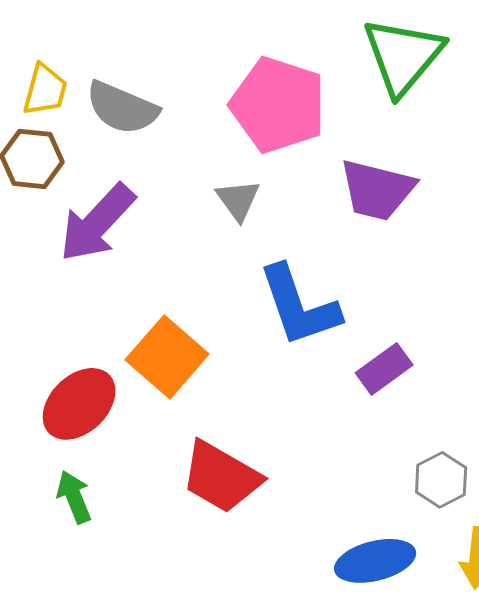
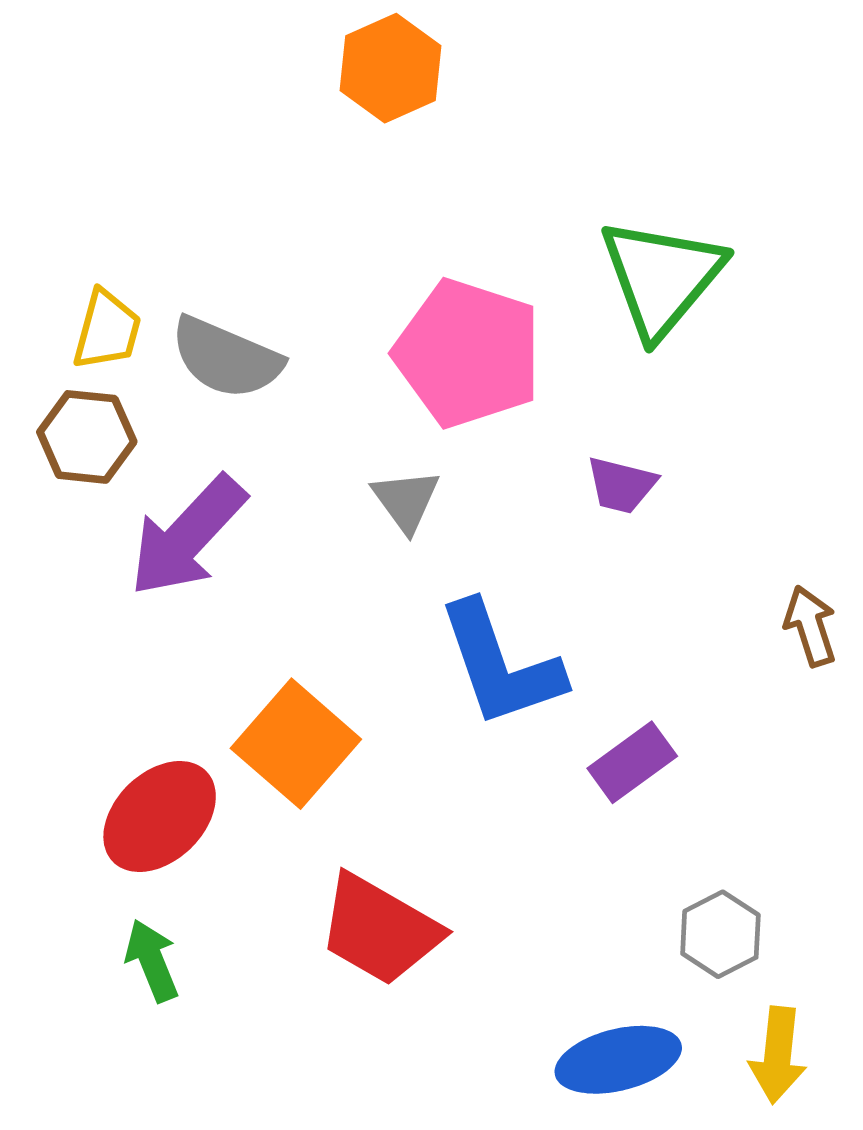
purple trapezoid: (377, 190) -> (621, 485), size x0.6

